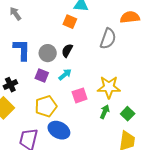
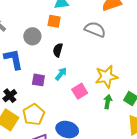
gray semicircle: (108, 39) -> (95, 29), turned -75
gray circle: (48, 53) -> (32, 36), moved
yellow pentagon: (46, 106) -> (34, 115), moved

